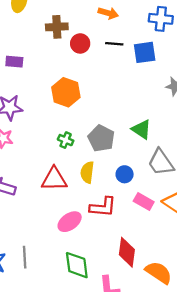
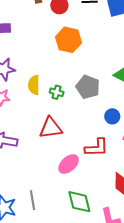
orange hexagon: (66, 92) -> (68, 40), moved
yellow semicircle: (87, 172) -> (34, 85), moved

